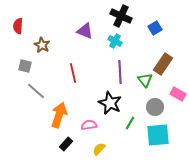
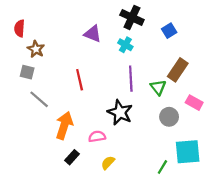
brown star: (42, 45) -> (36, 49), moved
green line: (130, 123) -> (162, 167), moved
cyan square: (158, 135) -> (188, 152), moved

